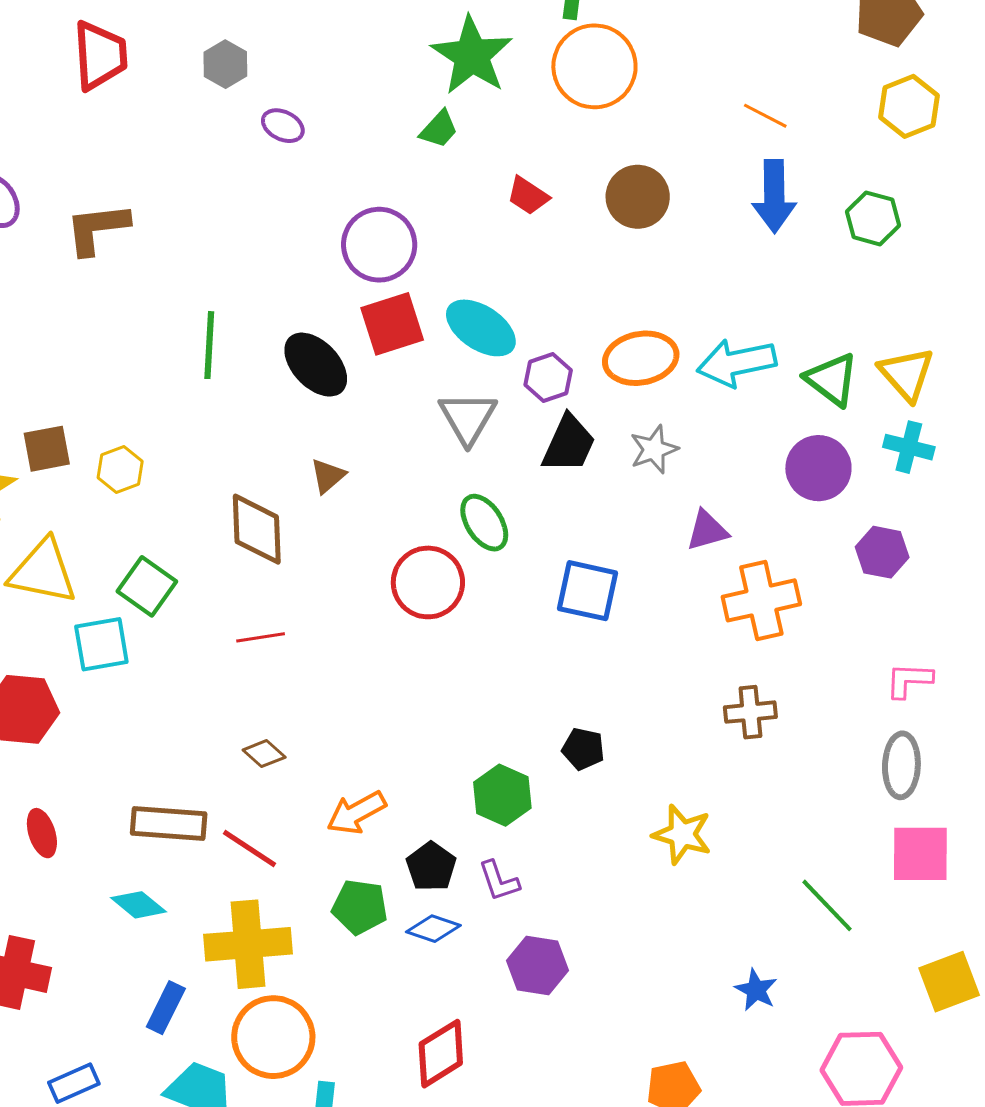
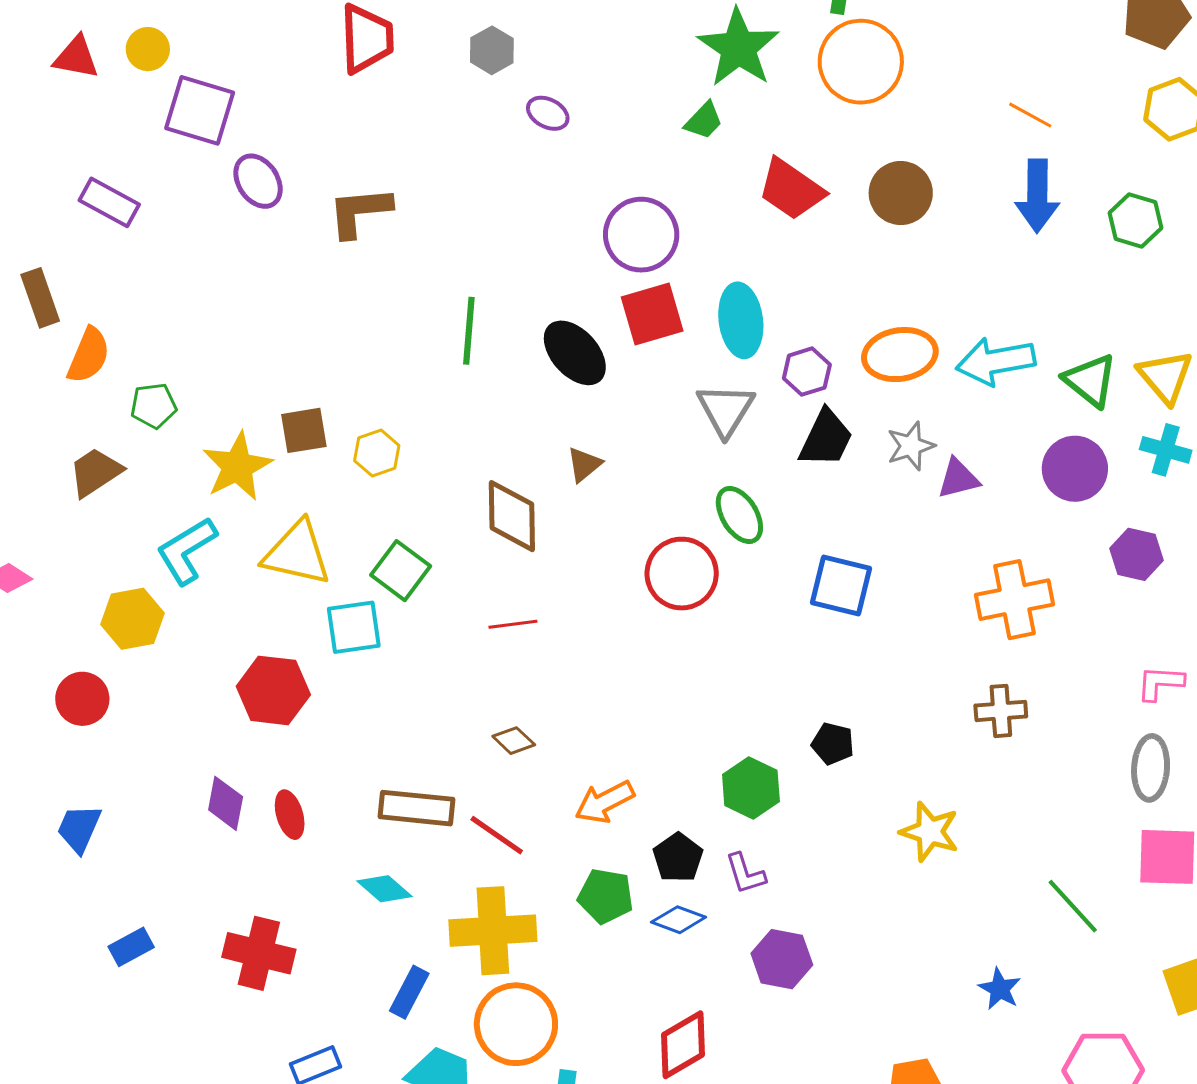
red trapezoid: (528, 196) -> (791, 189), size x1.6
cyan ellipse: (481, 328) -> (741, 320), turned 48
purple triangle: (707, 530) -> (958, 478), moved

